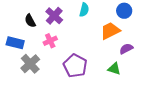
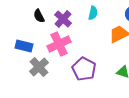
black semicircle: (30, 21) -> (39, 16), moved
pink cross: (50, 41) -> (59, 44), size x1.6

